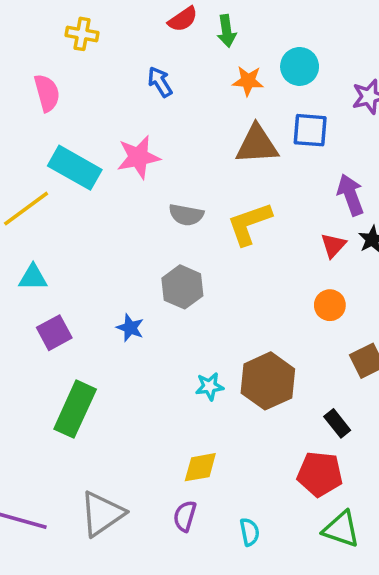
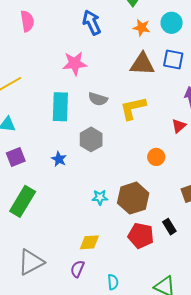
blue arrow: (160, 82) -> (92, 22), size x1.4
cyan rectangle: (75, 168) -> (60, 107), moved, turned 56
orange circle: (330, 305) -> (156, 157), moved
red pentagon: (320, 474) -> (141, 236), moved

